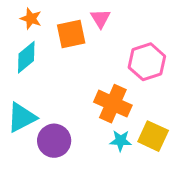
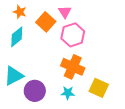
orange square: (71, 34) -> (46, 22), turned -36
pink hexagon: (147, 62) -> (73, 35), moved
cyan star: (121, 141) -> (68, 93), moved

